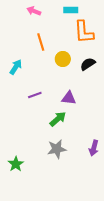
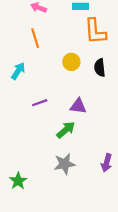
orange line: (41, 42) -> (35, 38), moved
black semicircle: (88, 64) -> (100, 68), turned -63

